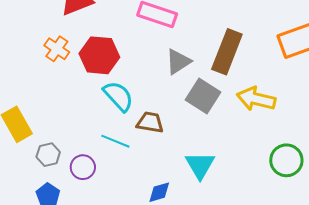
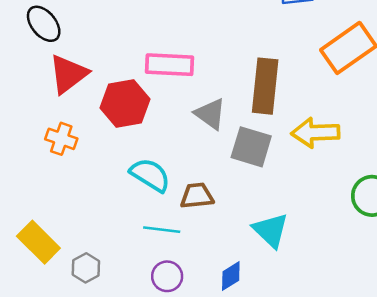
red hexagon: (99, 55) -> (125, 103), moved
gray triangle: (178, 62) -> (210, 114), turned -36
purple circle: (83, 167) -> (167, 276), moved

